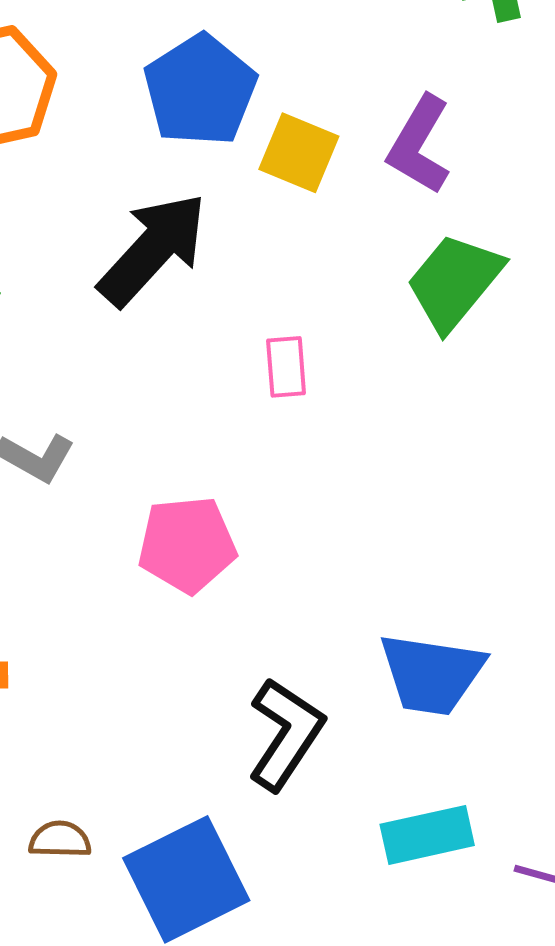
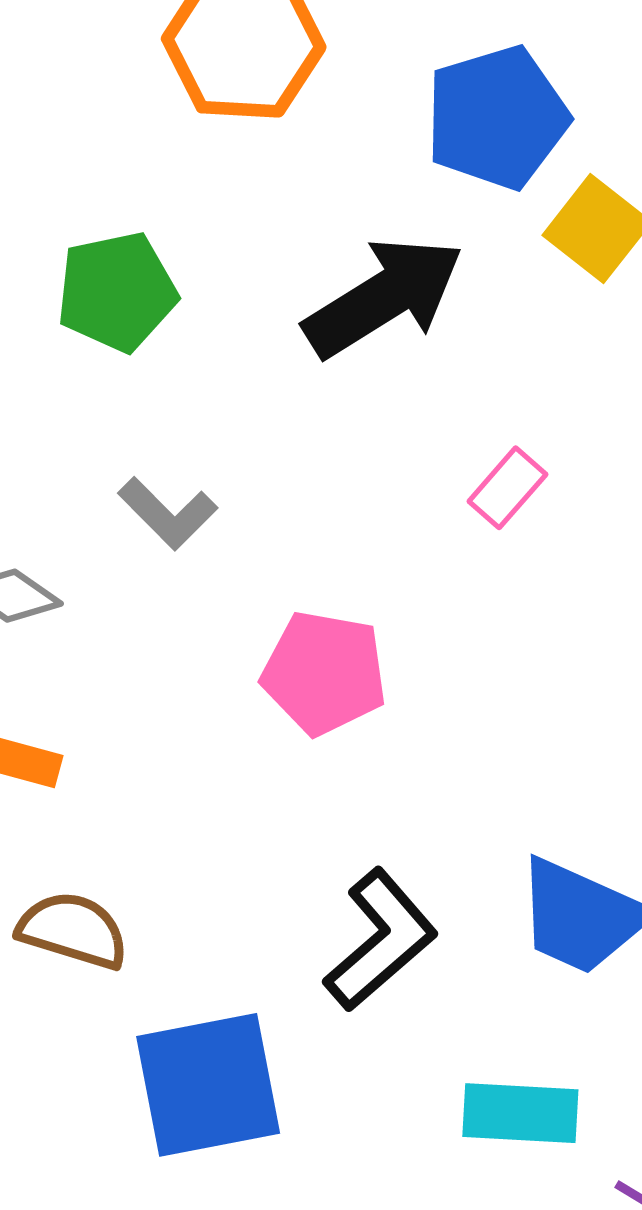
pink rectangle: (286, 367) -> (507, 488), turned 30
brown semicircle: (60, 840) -> (73, 930), moved, size x1.4

